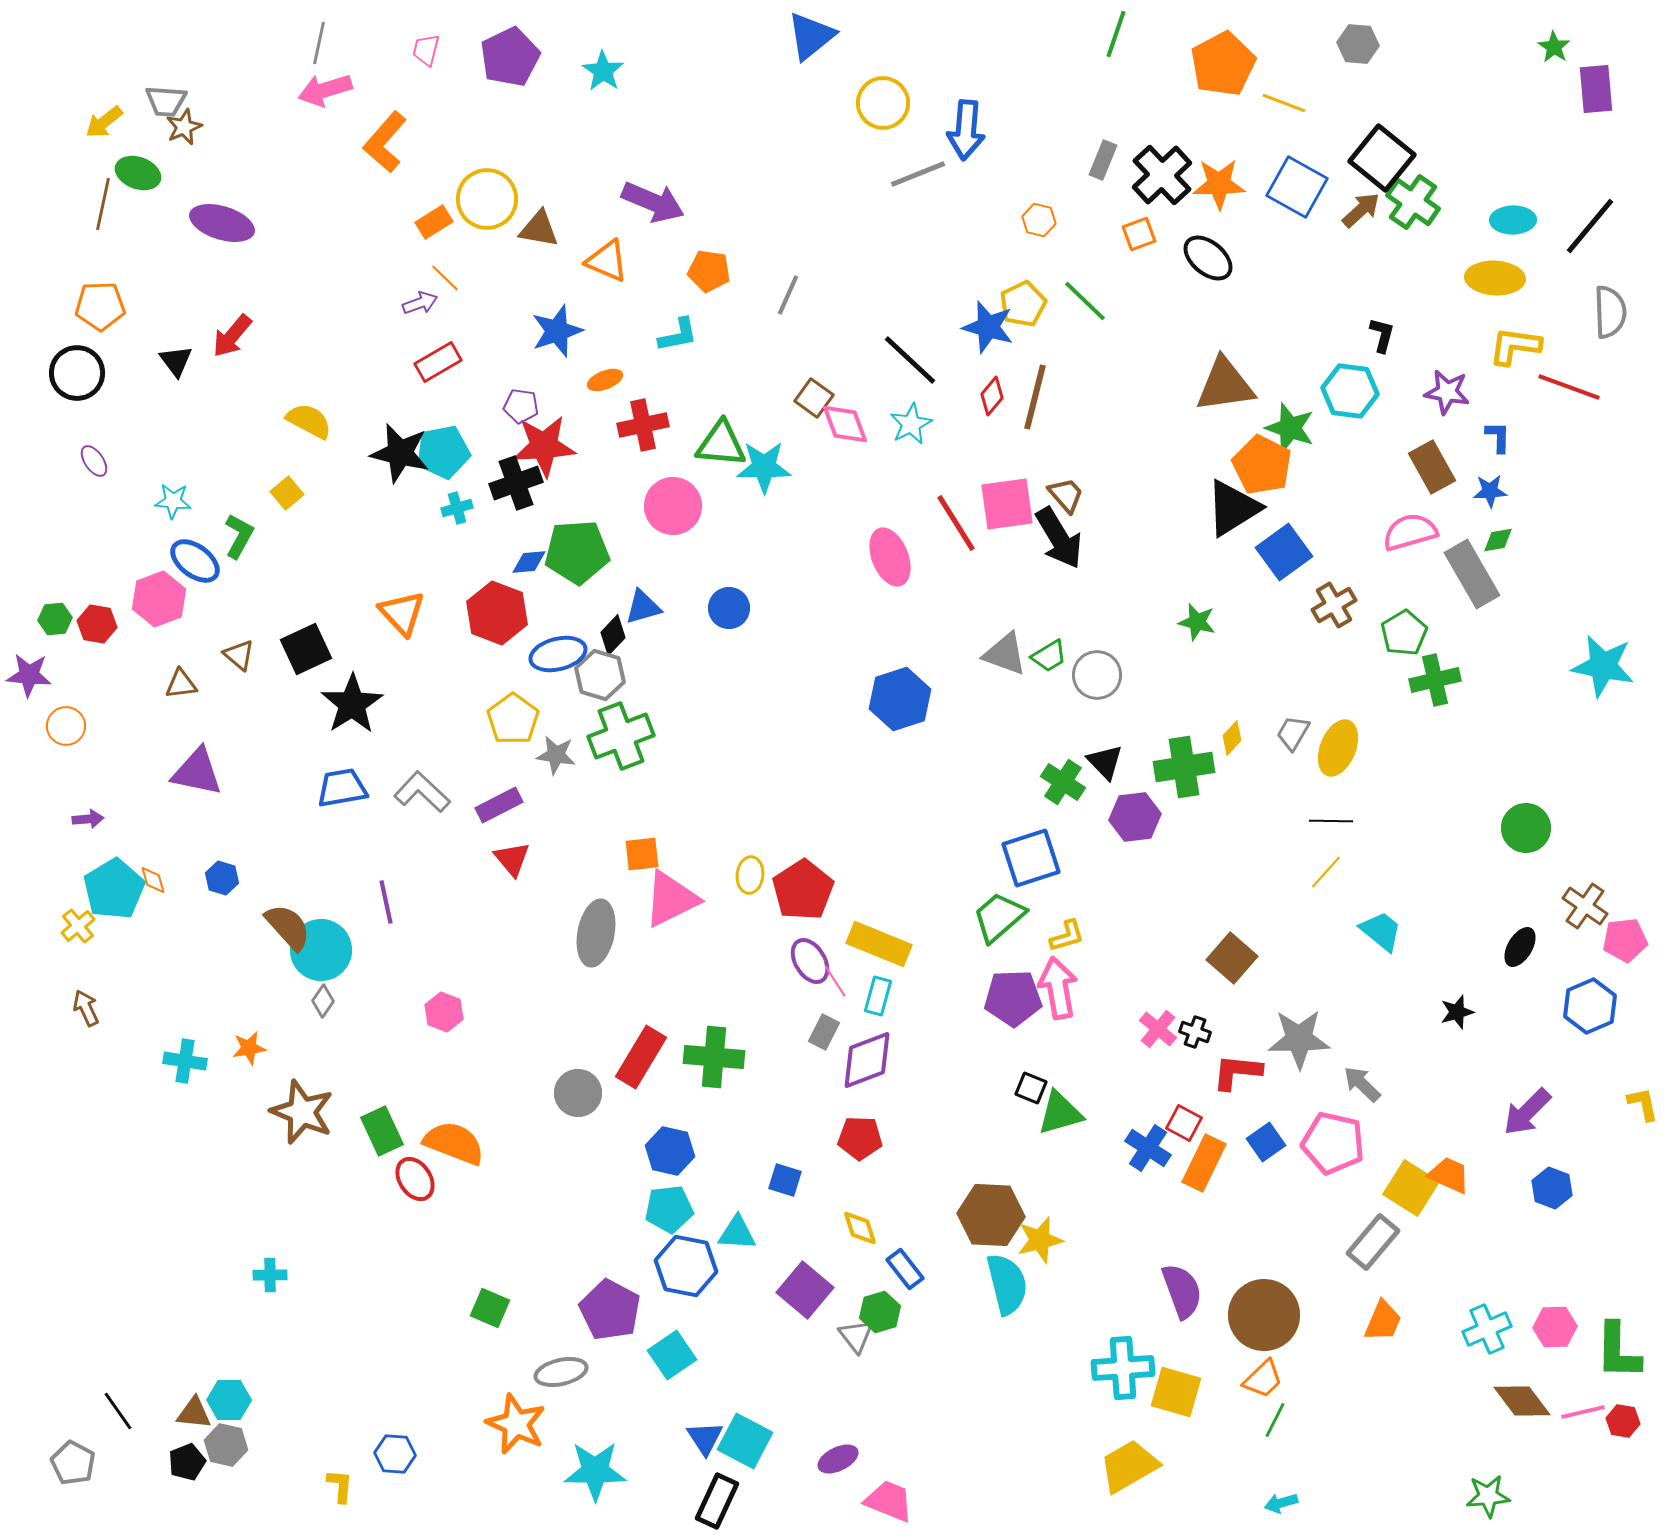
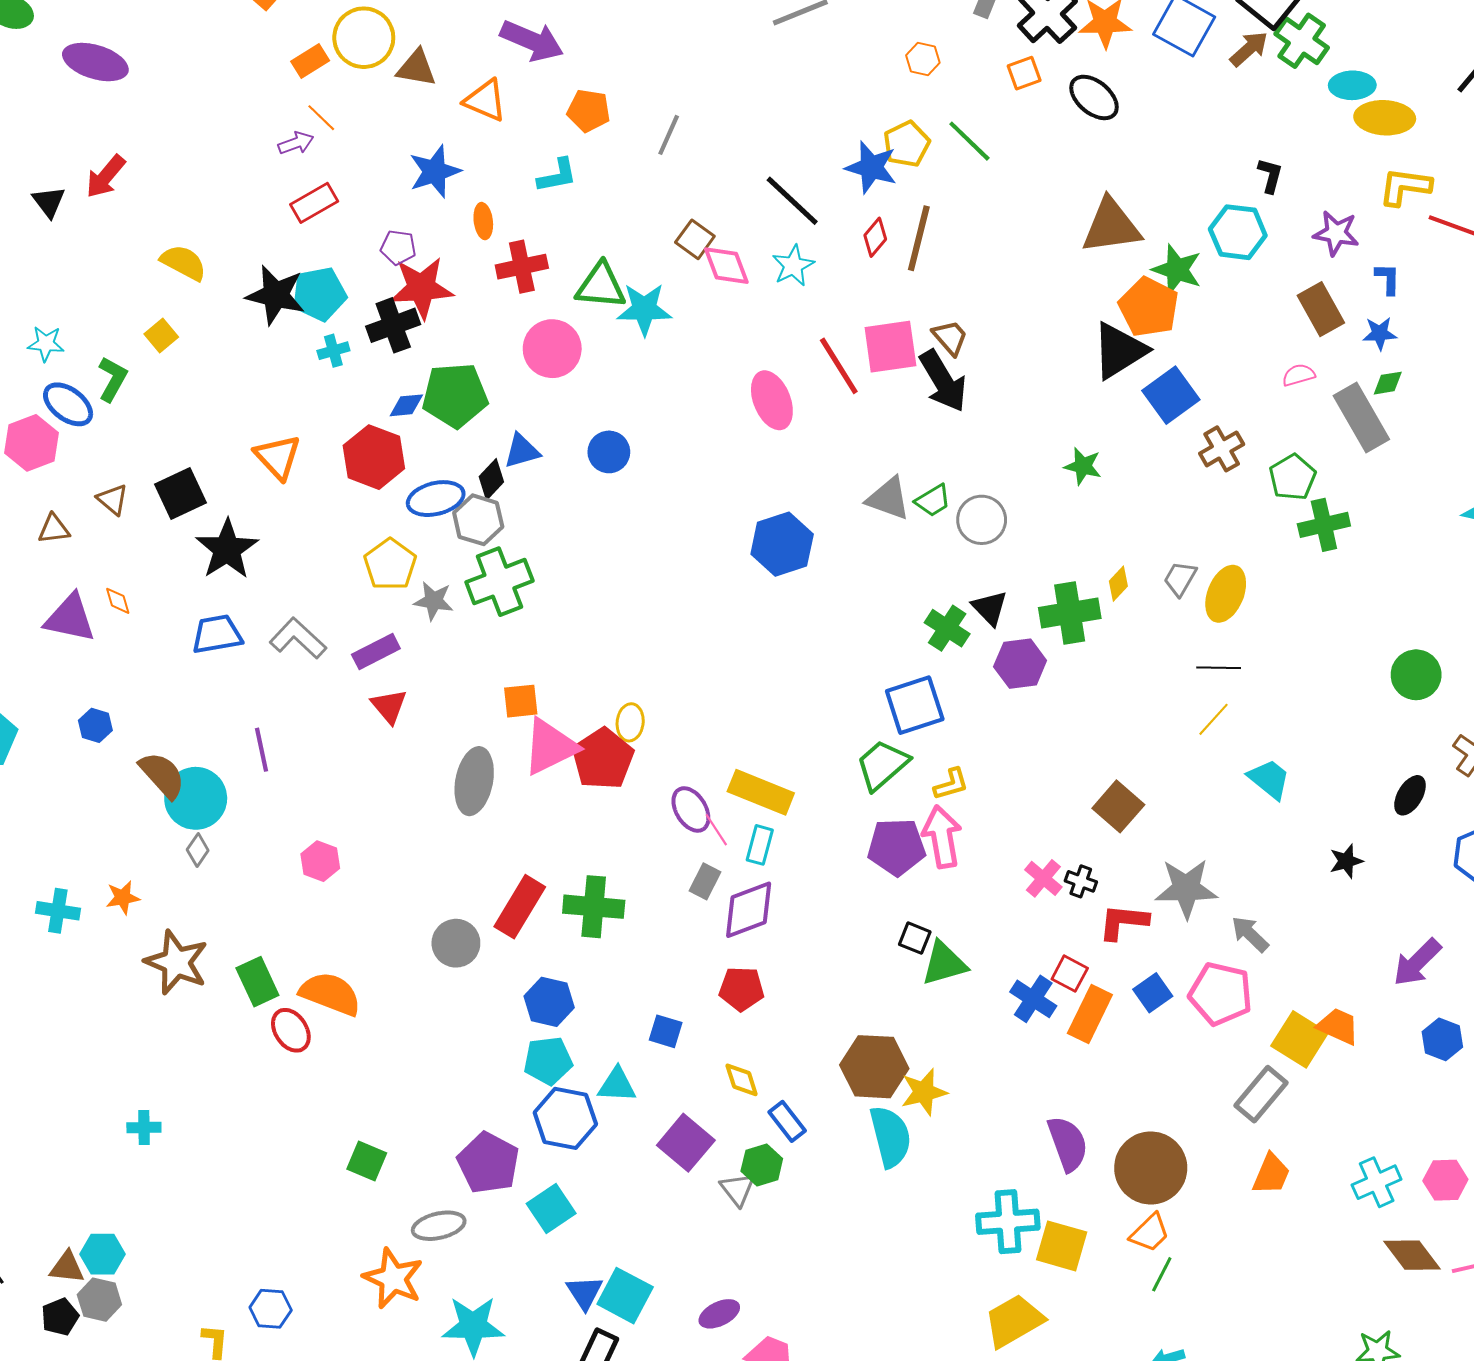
cyan ellipse: (1513, 220) -> (1352, 85), moved
orange ellipse: (605, 380) -> (483, 221), turned -76
pink semicircle: (1410, 532) -> (1299, 375), size x0.6
orange diamond: (153, 880) -> (118, 601), moved
red pentagon: (803, 890) -> (603, 759), moved

